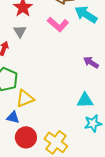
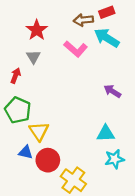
yellow triangle: (25, 98) -> (39, 131), turned -42
red circle: (26, 137) -> (48, 160), moved

